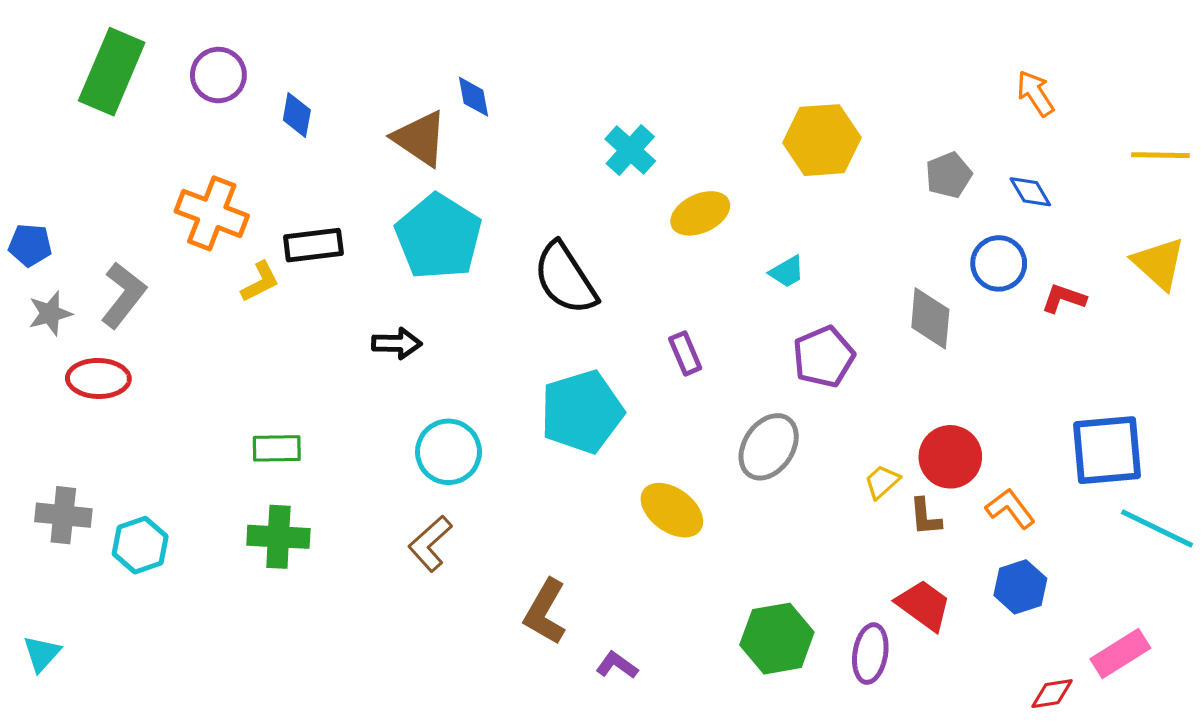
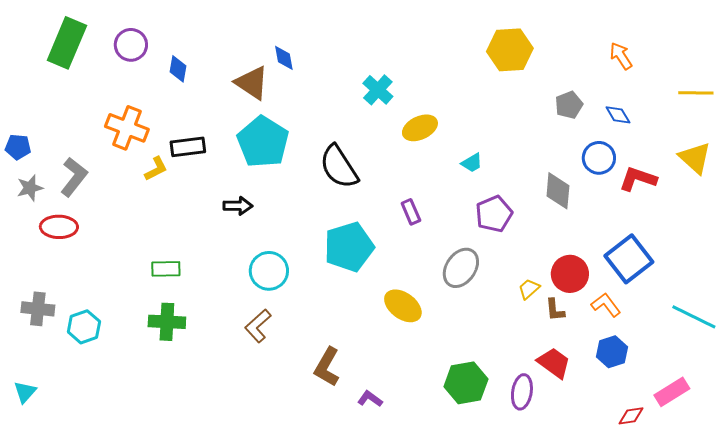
yellow hexagon: (822, 140) -> (510, 50), moved
red L-shape: (1064, 298) -> (638, 179), size x1.4
blue square: (1107, 450) -> (629, 259), moved, turned -33

